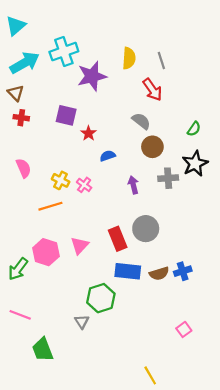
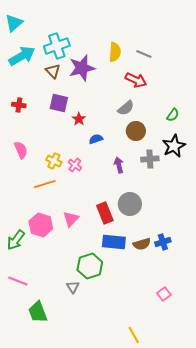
gray line: (161, 61) -> (144, 54), turned -49
red arrow: (152, 90) -> (136, 80), turned -30
brown triangle: (16, 93) -> (53, 71), moved
gray semicircle: (141, 121) -> (126, 108), turned 102

